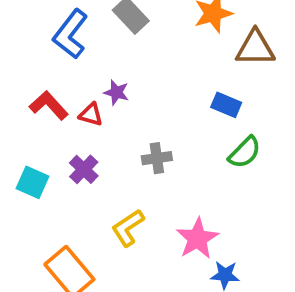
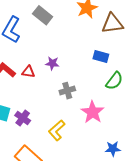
purple star: (116, 92) -> (52, 63), moved
purple cross: (84, 169) -> (23, 118), moved
pink star: (197, 239) -> (93, 112), moved

